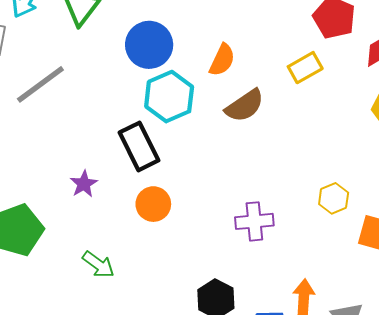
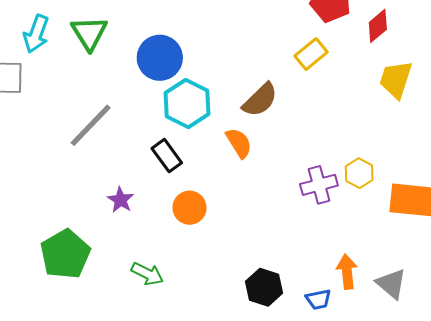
orange semicircle: (222, 60) -> (239, 143), moved, turned -48
gray line: (40, 84) -> (91, 125), moved
black rectangle: (139, 146) -> (167, 156), size x0.7
purple cross: (254, 221) -> (319, 185), moved

